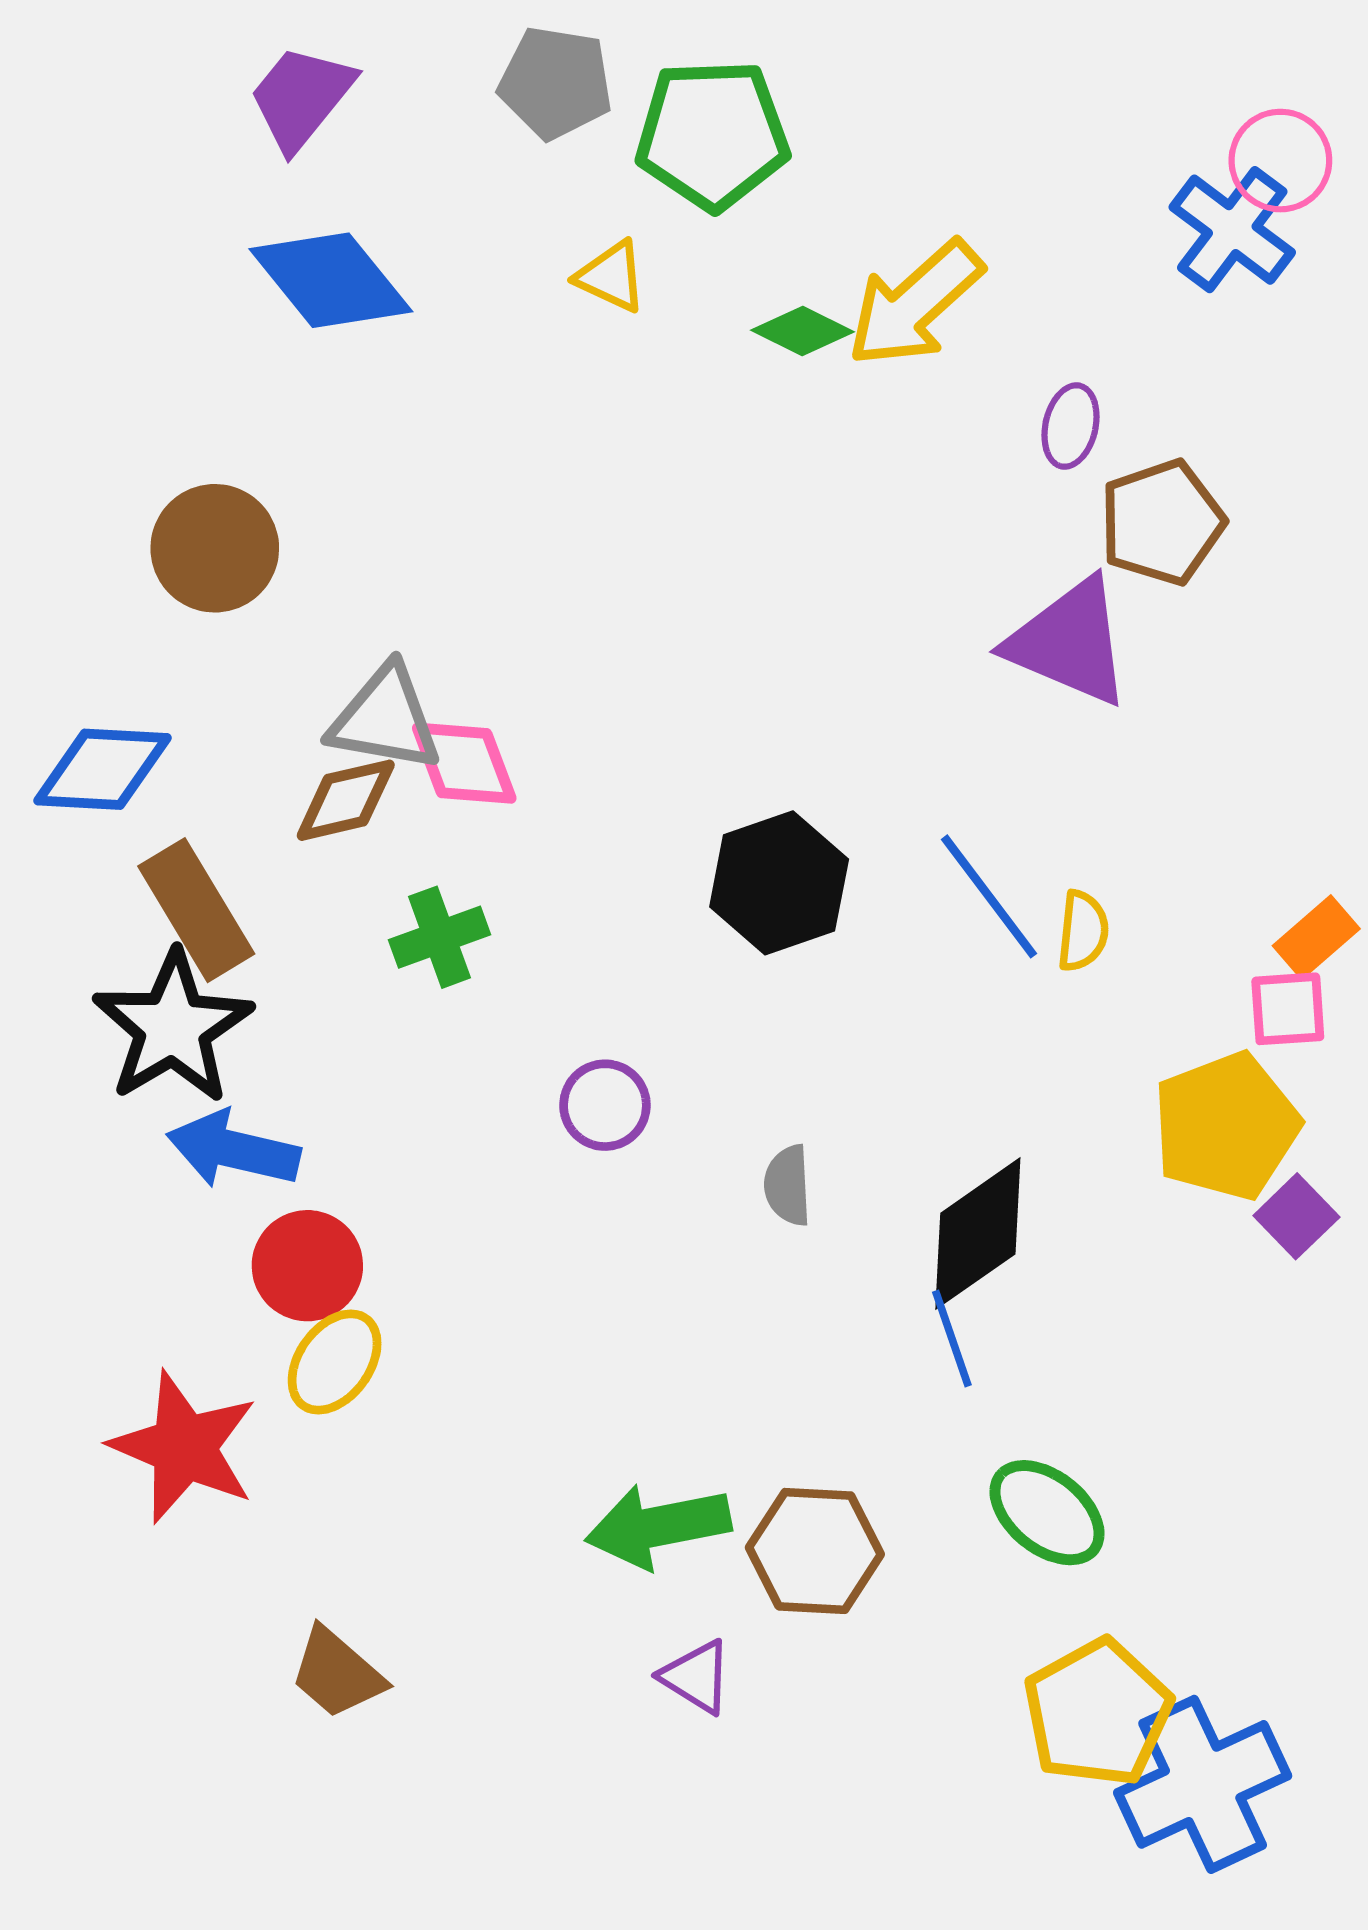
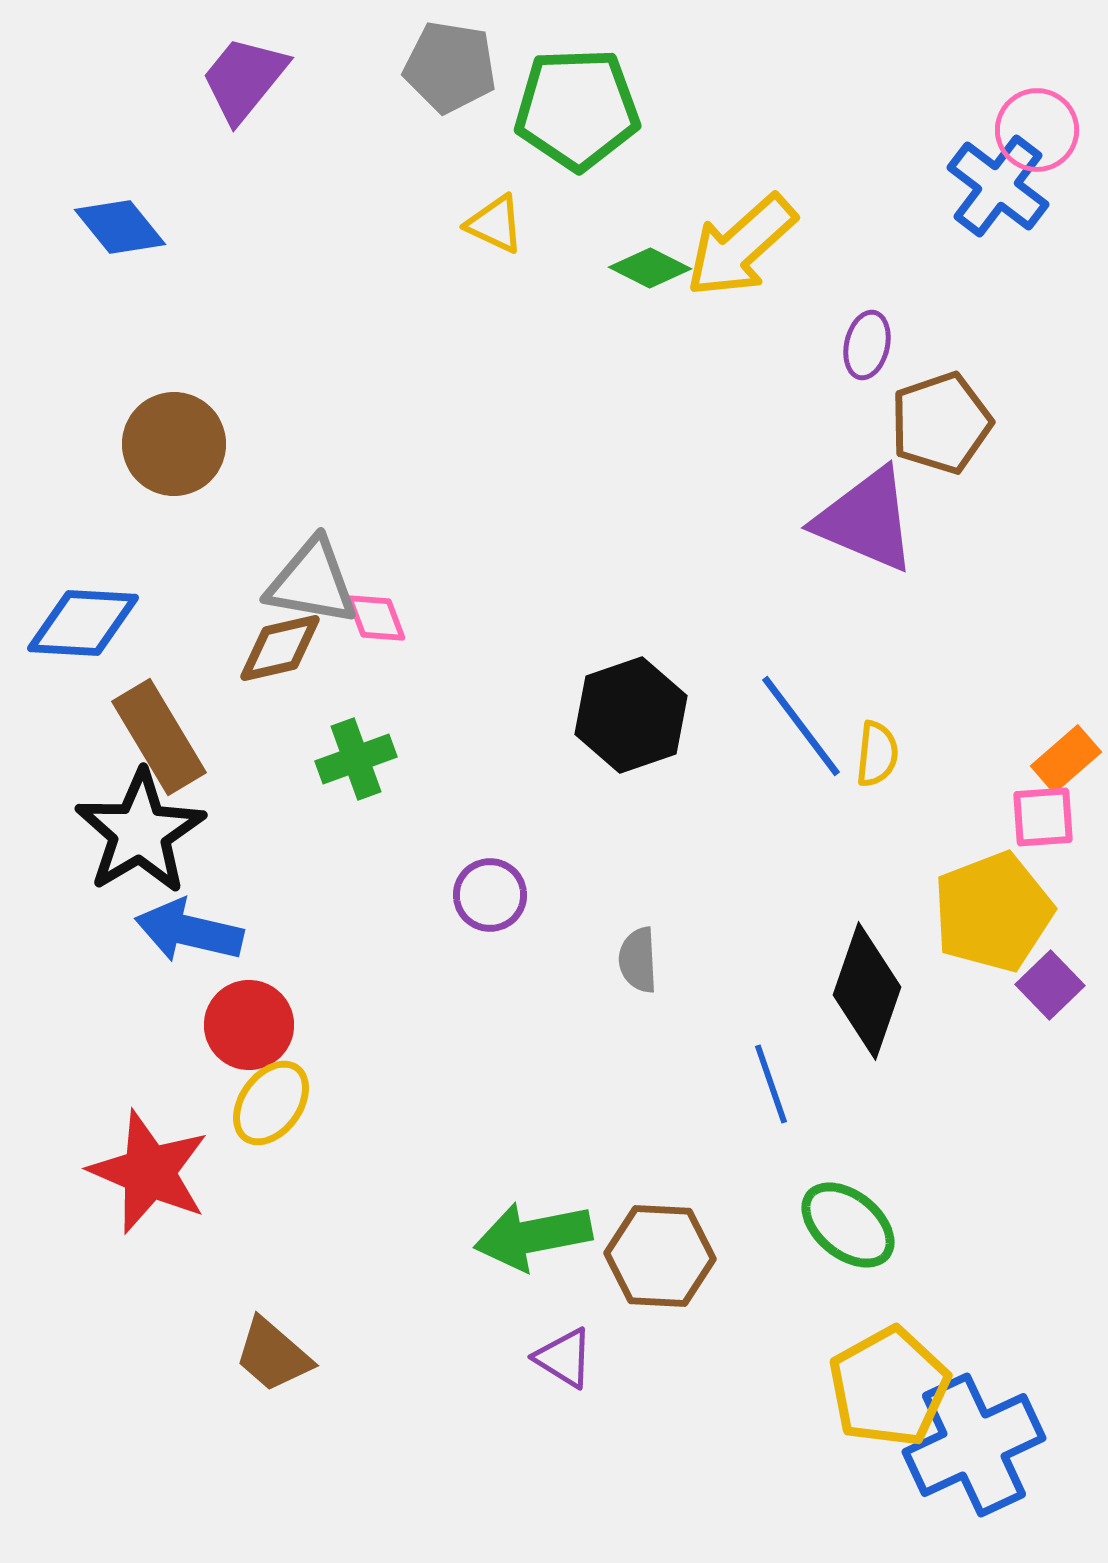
blue diamond: (331, 280) -> (120, 227), moved, size x0.7
pink diamond: (464, 763) -> (376, 618), size x0.7
black diamond: (978, 1234) -> (867, 991), moved, turned -36

